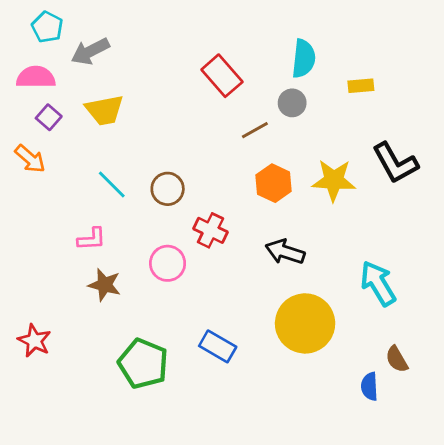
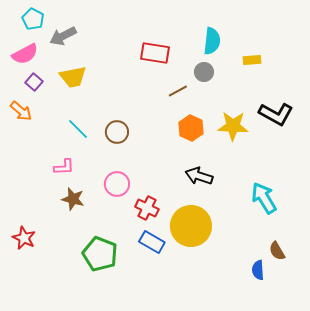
red rectangle: (222, 76) -> (155, 53), turned -40
pink semicircle: (36, 77) -> (25, 54), turned 152
black L-shape: (395, 163) -> (276, 114), turned -32
red cross: (211, 230) -> (147, 208), moved
yellow circle: (305, 323) -> (191, 226), moved

